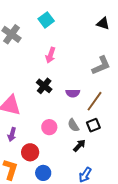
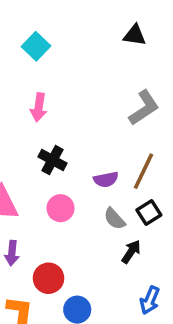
pink arrow: (51, 55) -> (39, 107), moved
purple semicircle: (73, 93) -> (106, 179), moved
pink circle: (49, 127) -> (60, 208), moved

